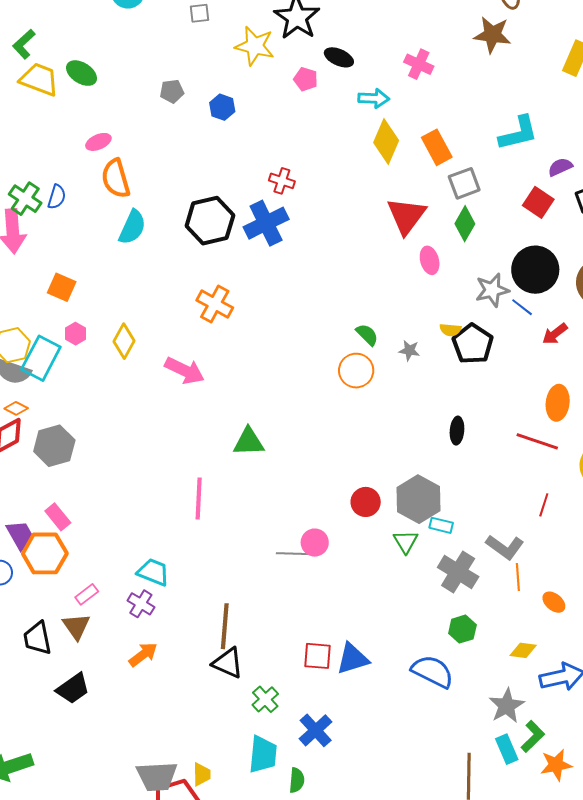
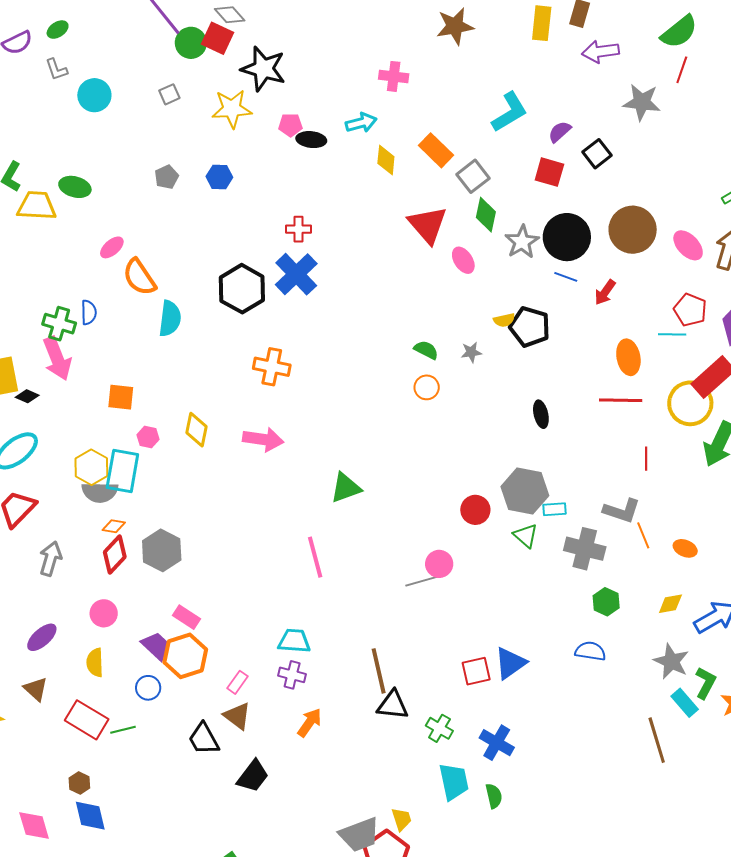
black ellipse: (339, 57) -> (311, 140), moved
yellow diamond: (386, 141) -> (386, 160), size x0.7
gray star: (492, 290) -> (522, 242), moved
orange circle: (356, 371) -> (427, 387), size x0.7
blue semicircle: (432, 671) -> (590, 651), size x0.7

